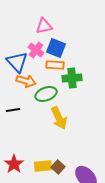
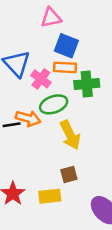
pink cross: (36, 50) -> (41, 79), moved
orange arrow: (26, 81) -> (28, 118), moved
brown square: (58, 167) -> (69, 174), moved, turned 32

